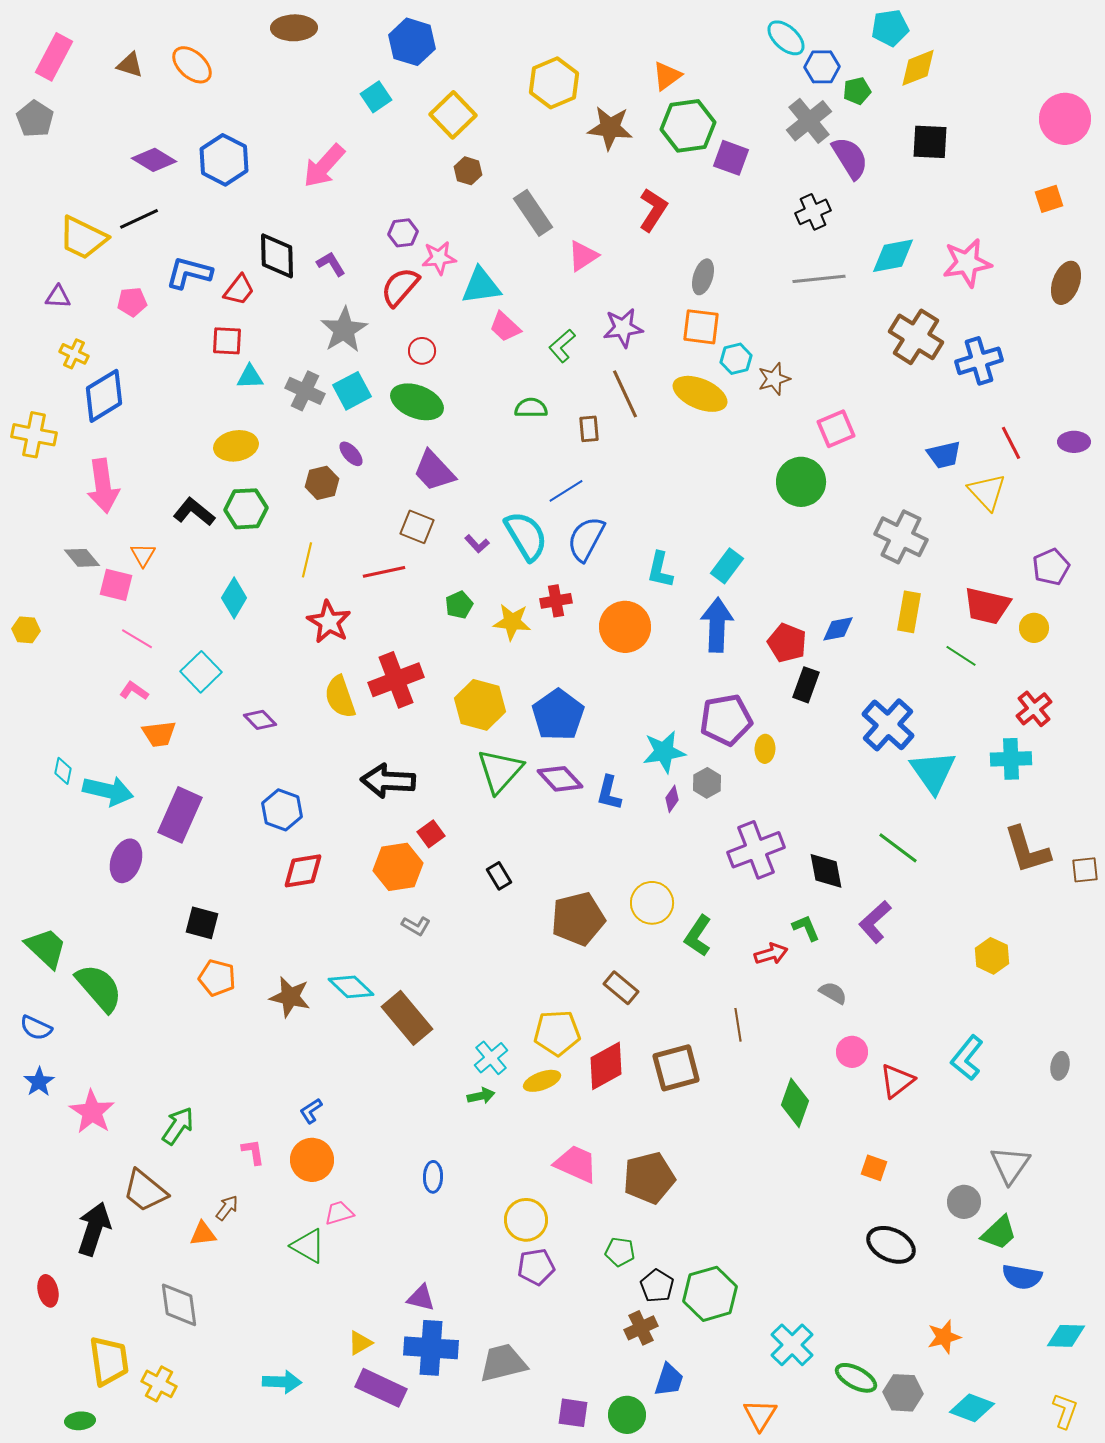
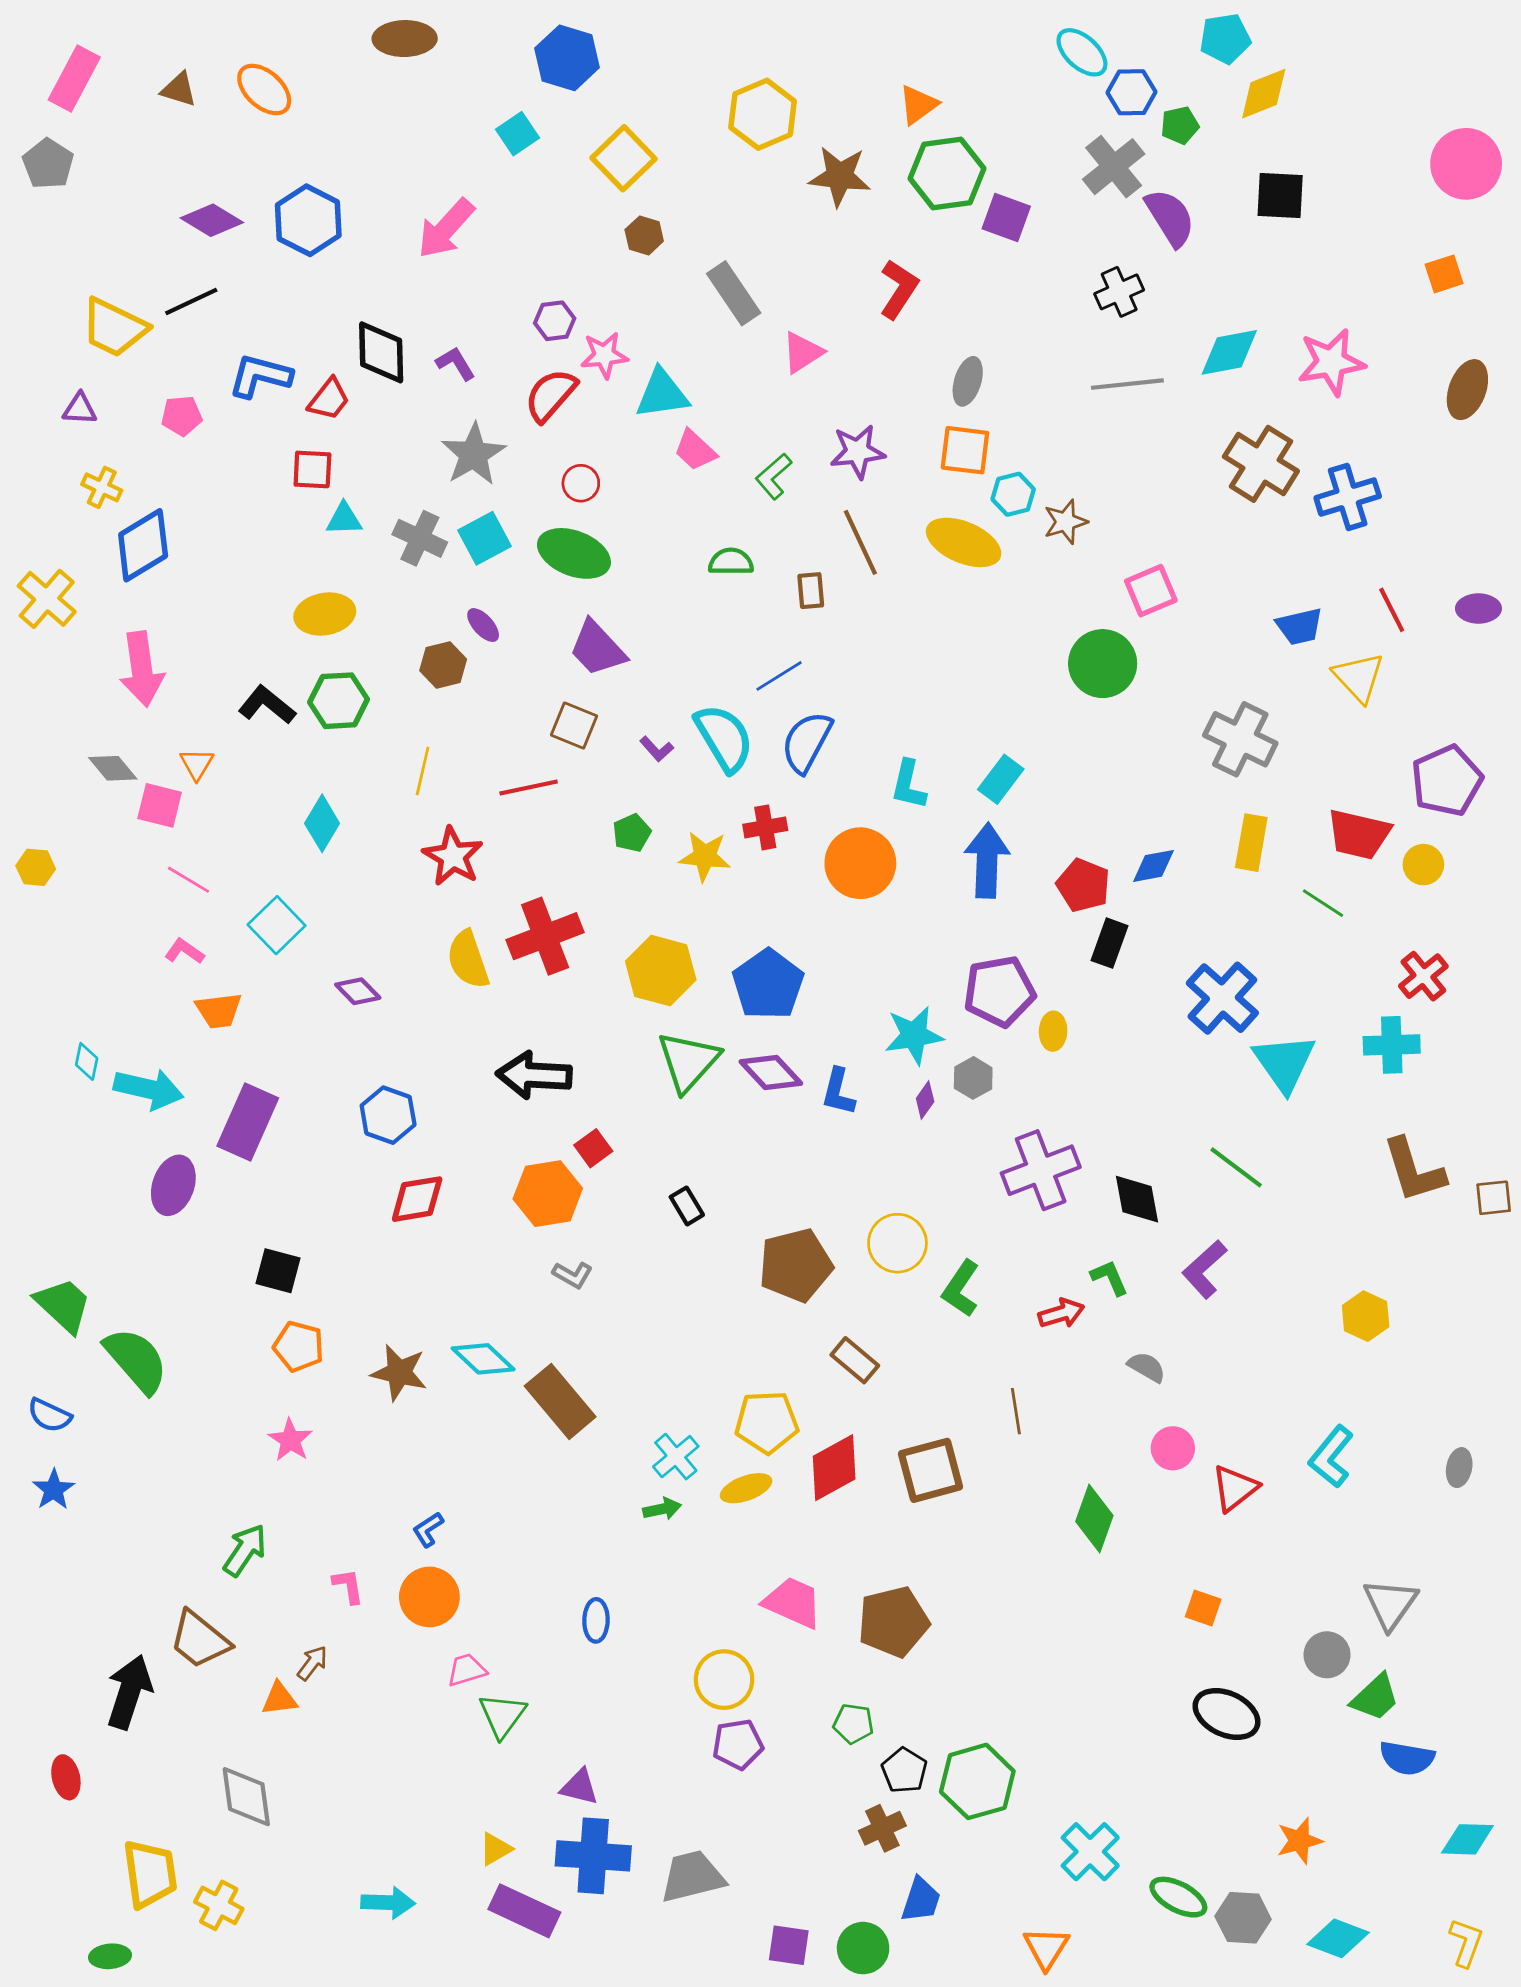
yellow cross: (34, 435) -> (47, 599), turned 30
purple pentagon: (1051, 567) -> (1447, 781), size x1.4
pink star: (92, 1112) -> (290, 1440), moved, size x0.7
green triangle: (308, 1246) -> (502, 1715), moved, turned 36

